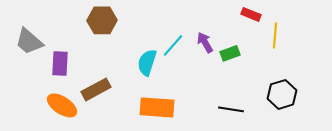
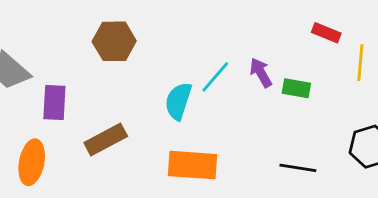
green rectangle: (230, 53) -> (296, 88), turned 30
orange ellipse: (62, 105) -> (32, 162), moved, turned 68

